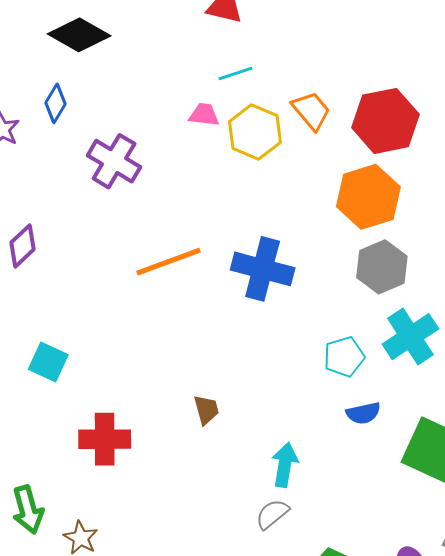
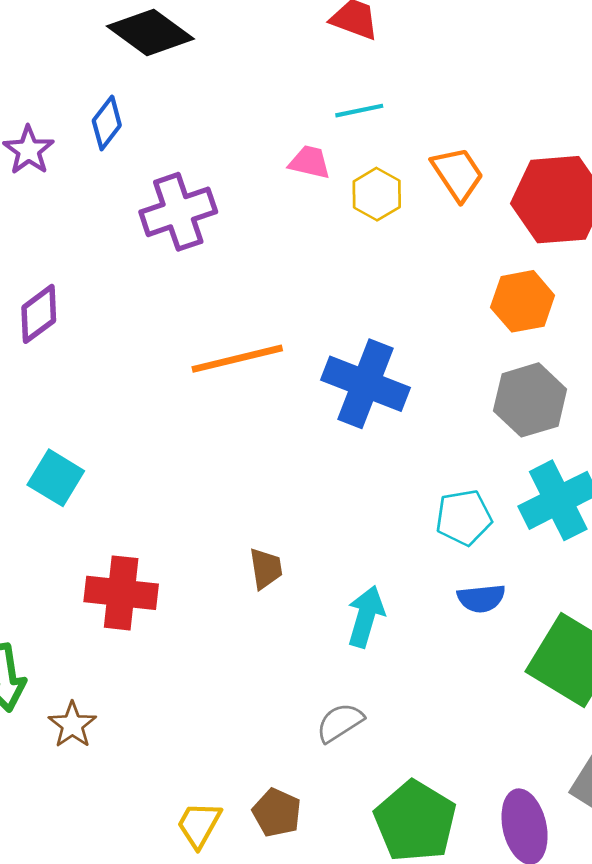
yellow hexagon: (255, 132) -> (377, 194), size x0.7
purple cross: (114, 161) -> (178, 212), turned 34
orange hexagon: (368, 197) -> (523, 301), size x0.7
cyan arrow: (285, 465) -> (366, 616), moved

